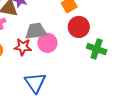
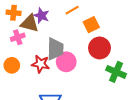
gray trapezoid: (36, 31) -> (55, 49), turned 95

